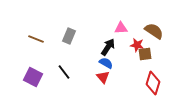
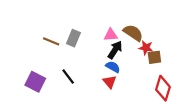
pink triangle: (121, 28) -> (111, 35), moved
brown semicircle: (154, 31) -> (133, 33), moved
brown line: (36, 39) -> (51, 41), moved

